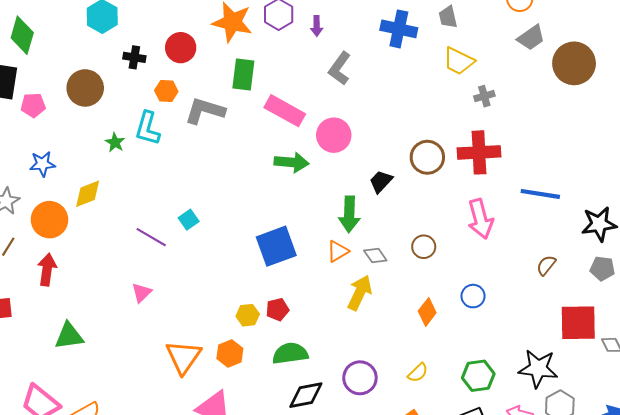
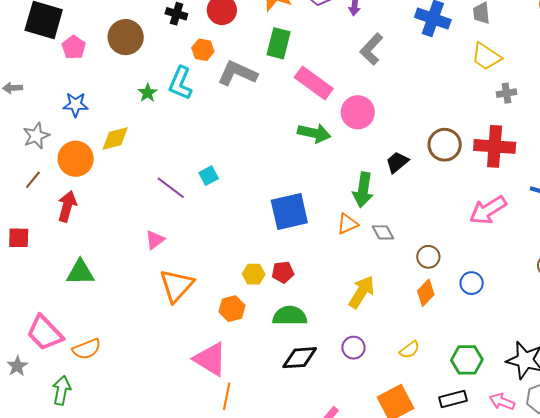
pink pentagon: (33, 105) -> (74, 47), turned 30
pink arrow: (480, 219) -> (488, 210), turned 66
brown circle: (424, 247) -> (428, 257), moved
yellow arrow: (360, 293) -> (362, 292), moved
orange triangle: (183, 357) -> (177, 285), moved
purple circle: (360, 378) -> (353, 348), size x0.7

